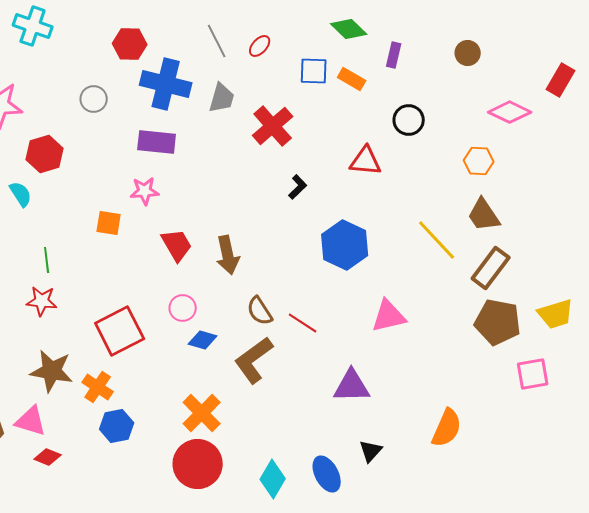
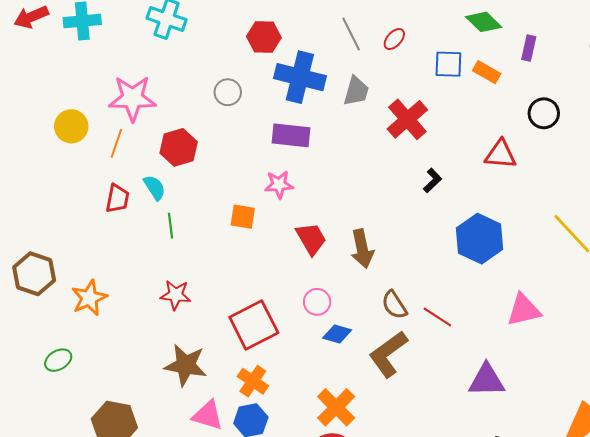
green line: (47, 260) -> (171, 226), moved
orange cross: (98, 387) -> (253, 381), moved
pink triangle: (31, 421) -> (208, 415), moved

